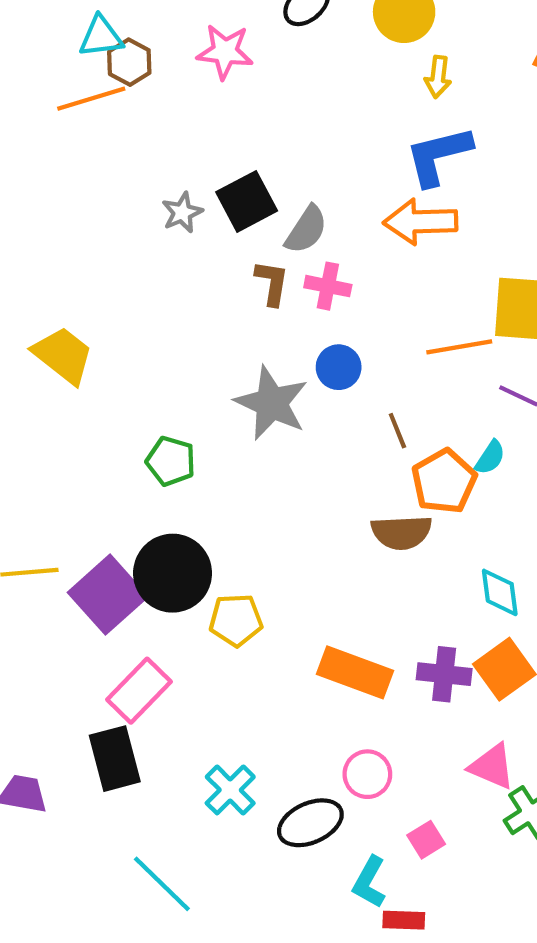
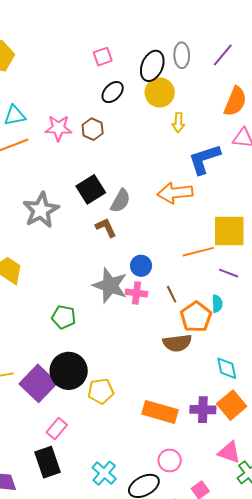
pink star: (225, 52) -> (58, 128), moved
brown hexagon: (129, 62) -> (93, 129), moved
blue L-shape: (438, 156) -> (204, 159), moved
gray star: (182, 213) -> (41, 210), moved, size x1.8
brown L-shape: (272, 283) -> (106, 228), turned -30
pink cross: (328, 286) -> (136, 293), moved
cyan semicircle: (490, 457) -> (217, 304), turned -30
pink rectangle: (139, 691) -> (57, 429), size x0.7

